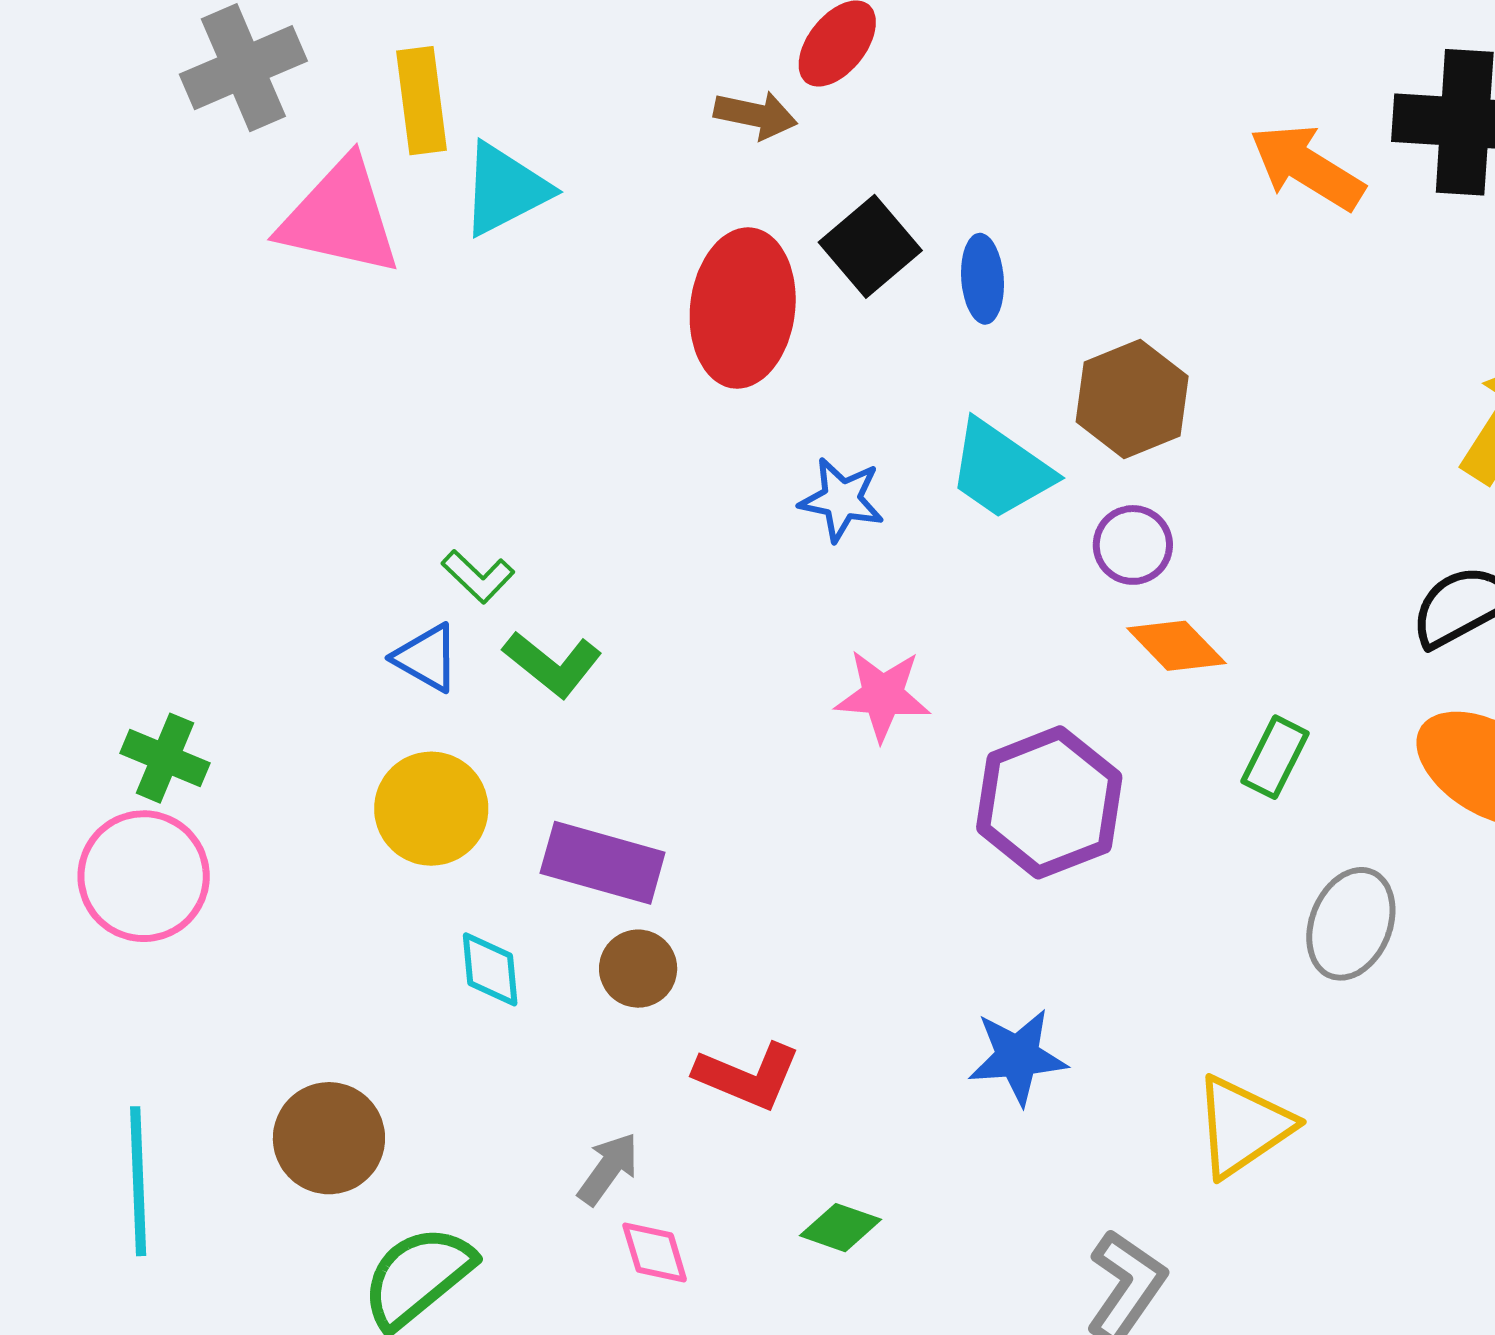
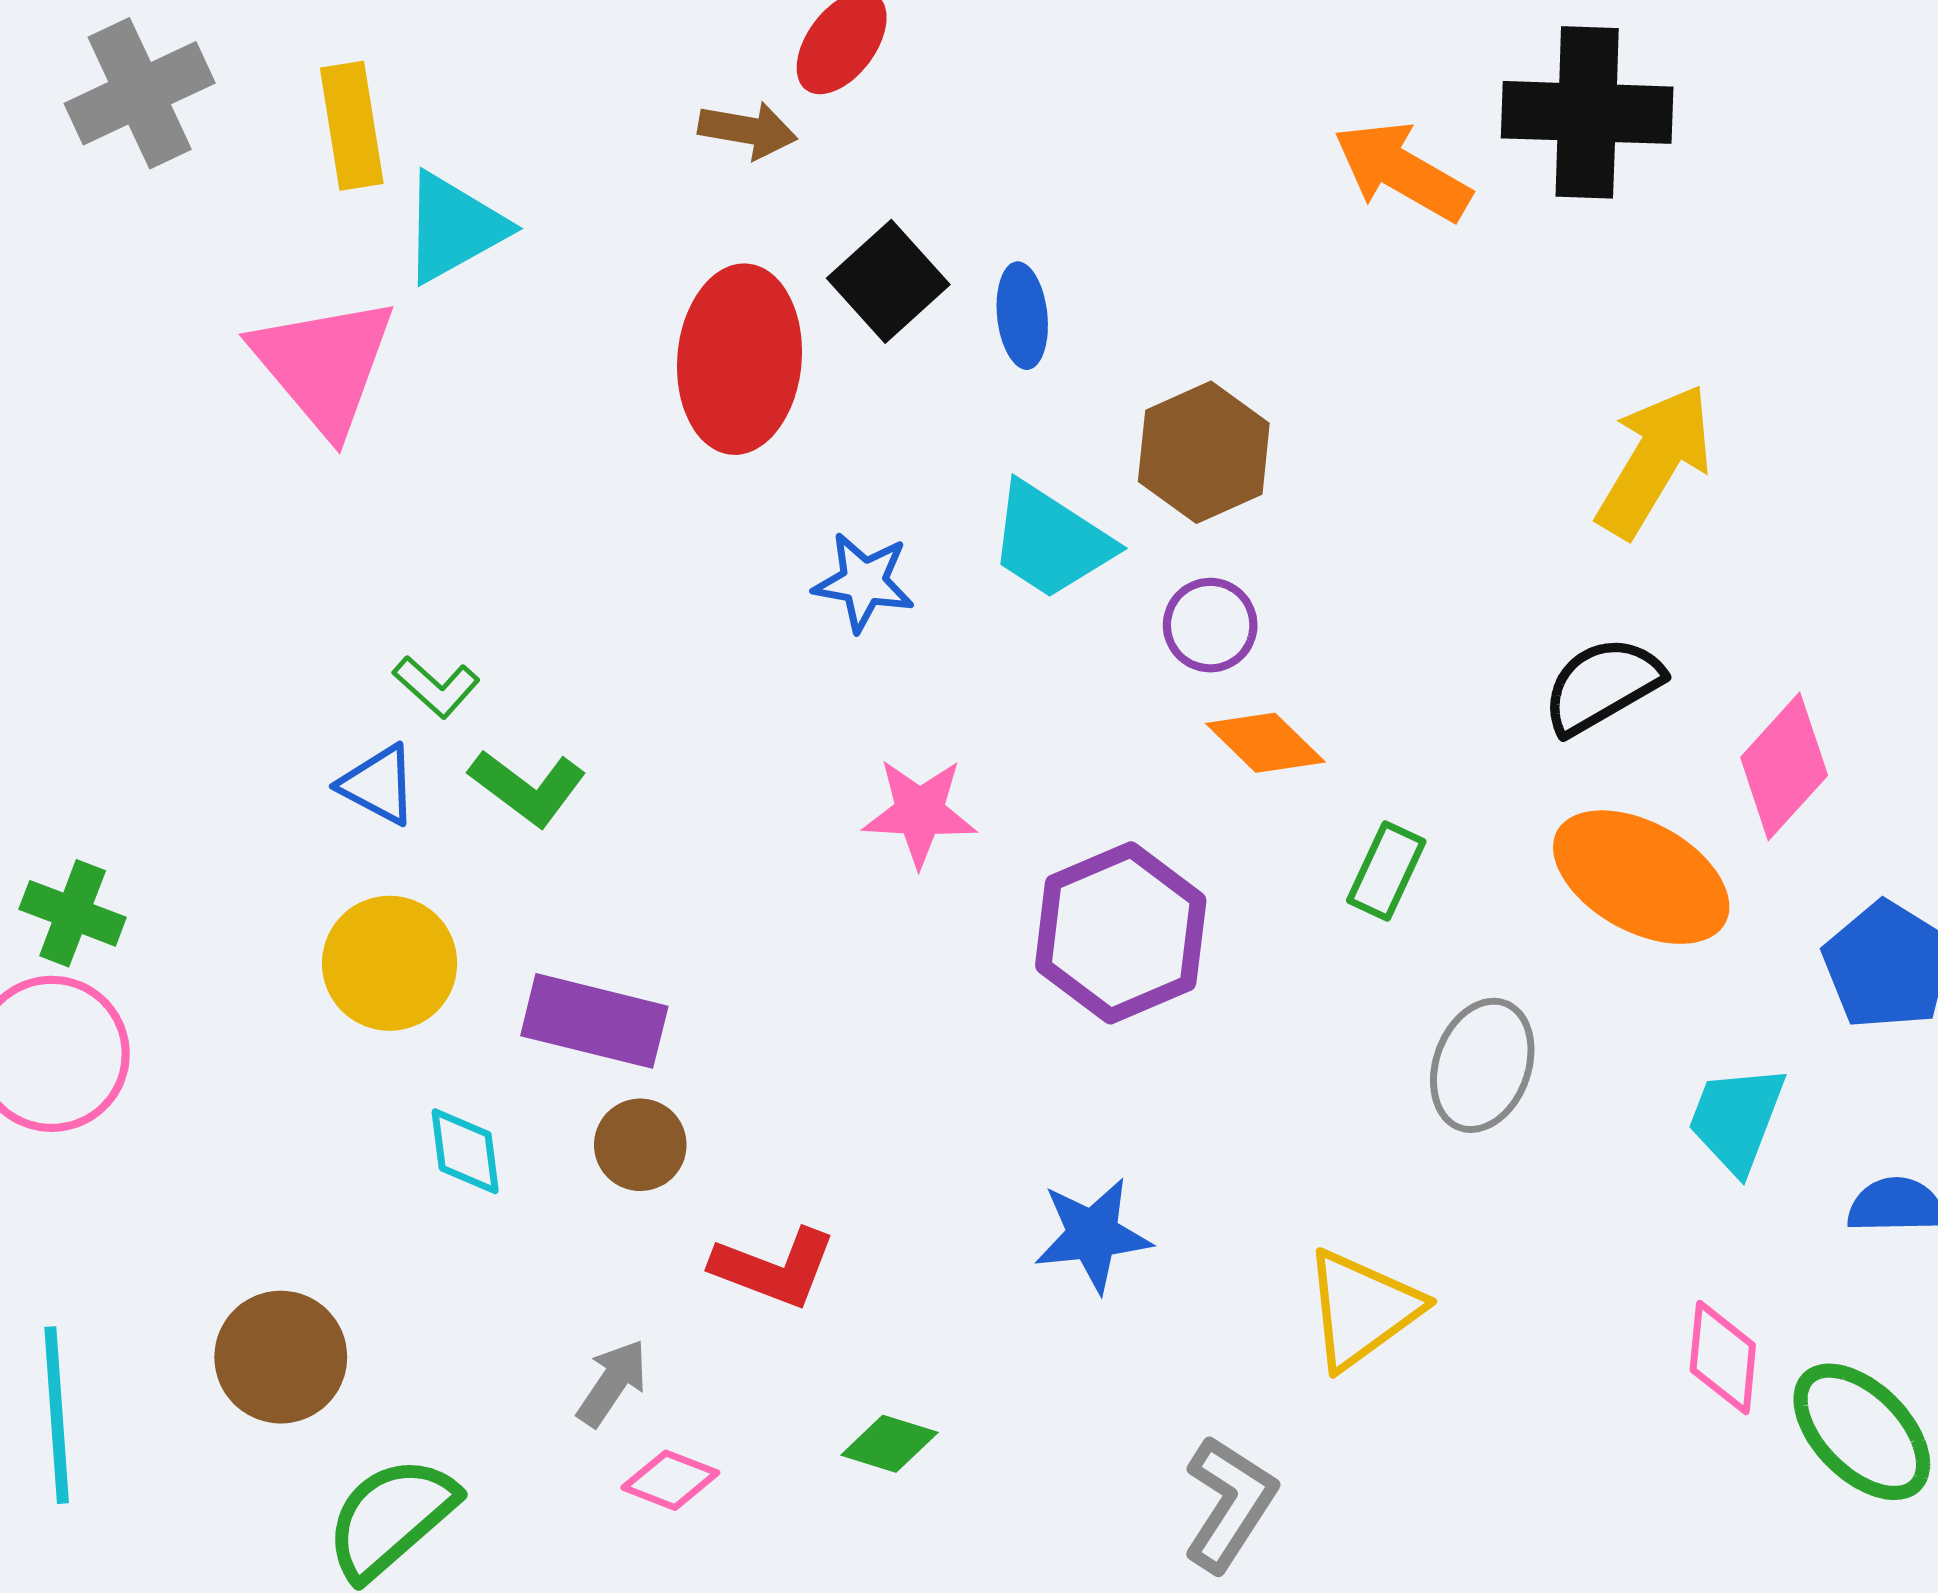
pink triangle: (340, 217) -> (324, 365), moved, turned 39
pink diamond: (655, 1252) -> (670, 1480), turned -50

